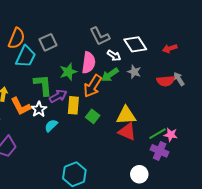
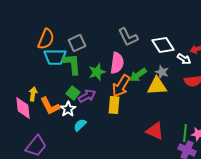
white arrow: (114, 56) -> (184, 59), moved
cyan trapezoid: (26, 57) -> (55, 57), turned 65
green L-shape: (43, 85) -> (72, 64), moved
yellow rectangle: (73, 105) -> (114, 105), moved
yellow triangle: (126, 115) -> (157, 86), moved
green square: (93, 116) -> (73, 93), moved
green line: (158, 134) -> (185, 133), turned -54

